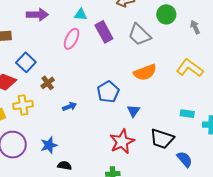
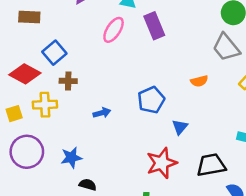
gray trapezoid: (140, 35) -> (226, 47), moved
orange semicircle: (145, 72) -> (199, 81), size x0.6
brown cross: (48, 83) -> (68, 81), moved, turned 32
black trapezoid: (162, 139) -> (211, 165), turned 145

